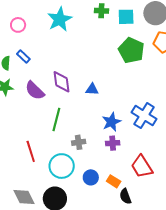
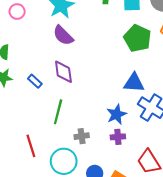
blue rectangle: (23, 57) -> (35, 81), moved
blue triangle: (92, 89) -> (134, 83), moved, size x1.5
purple semicircle: (35, 91) -> (63, 35), moved

